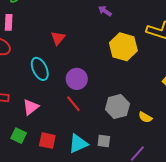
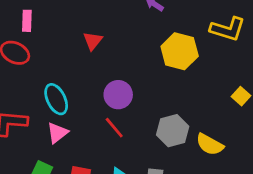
cyan ellipse: (40, 69) -> (56, 99), moved
yellow semicircle: (145, 117) -> (210, 144), size x1.5

